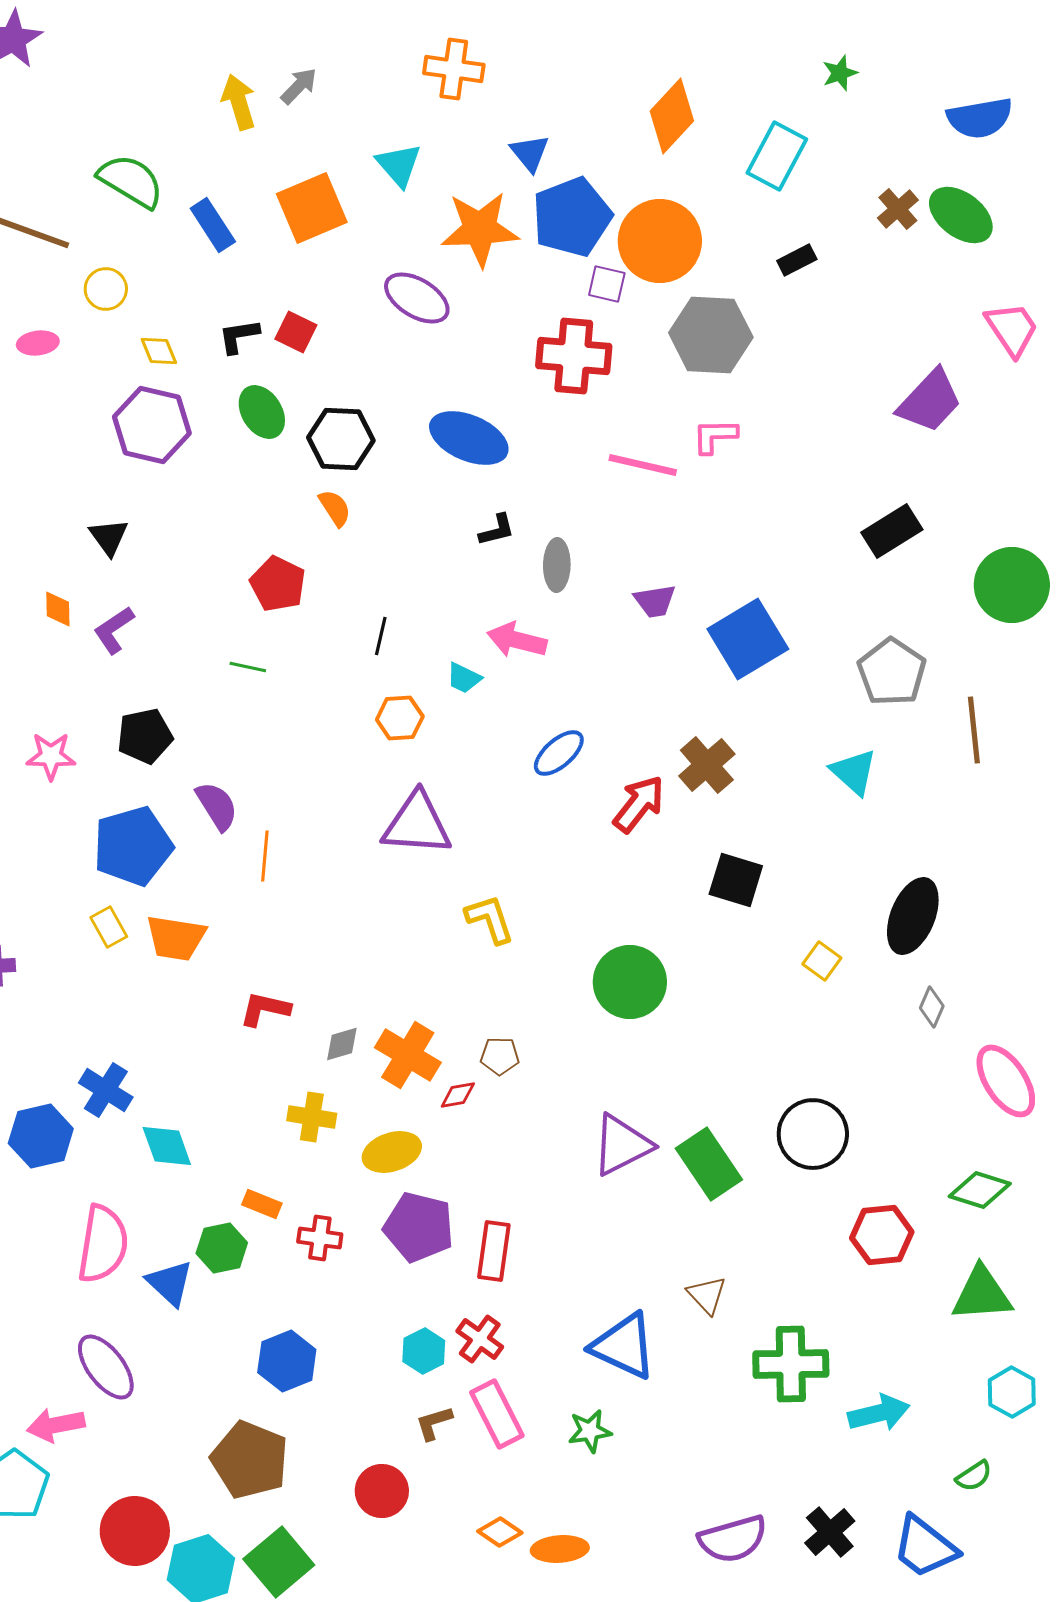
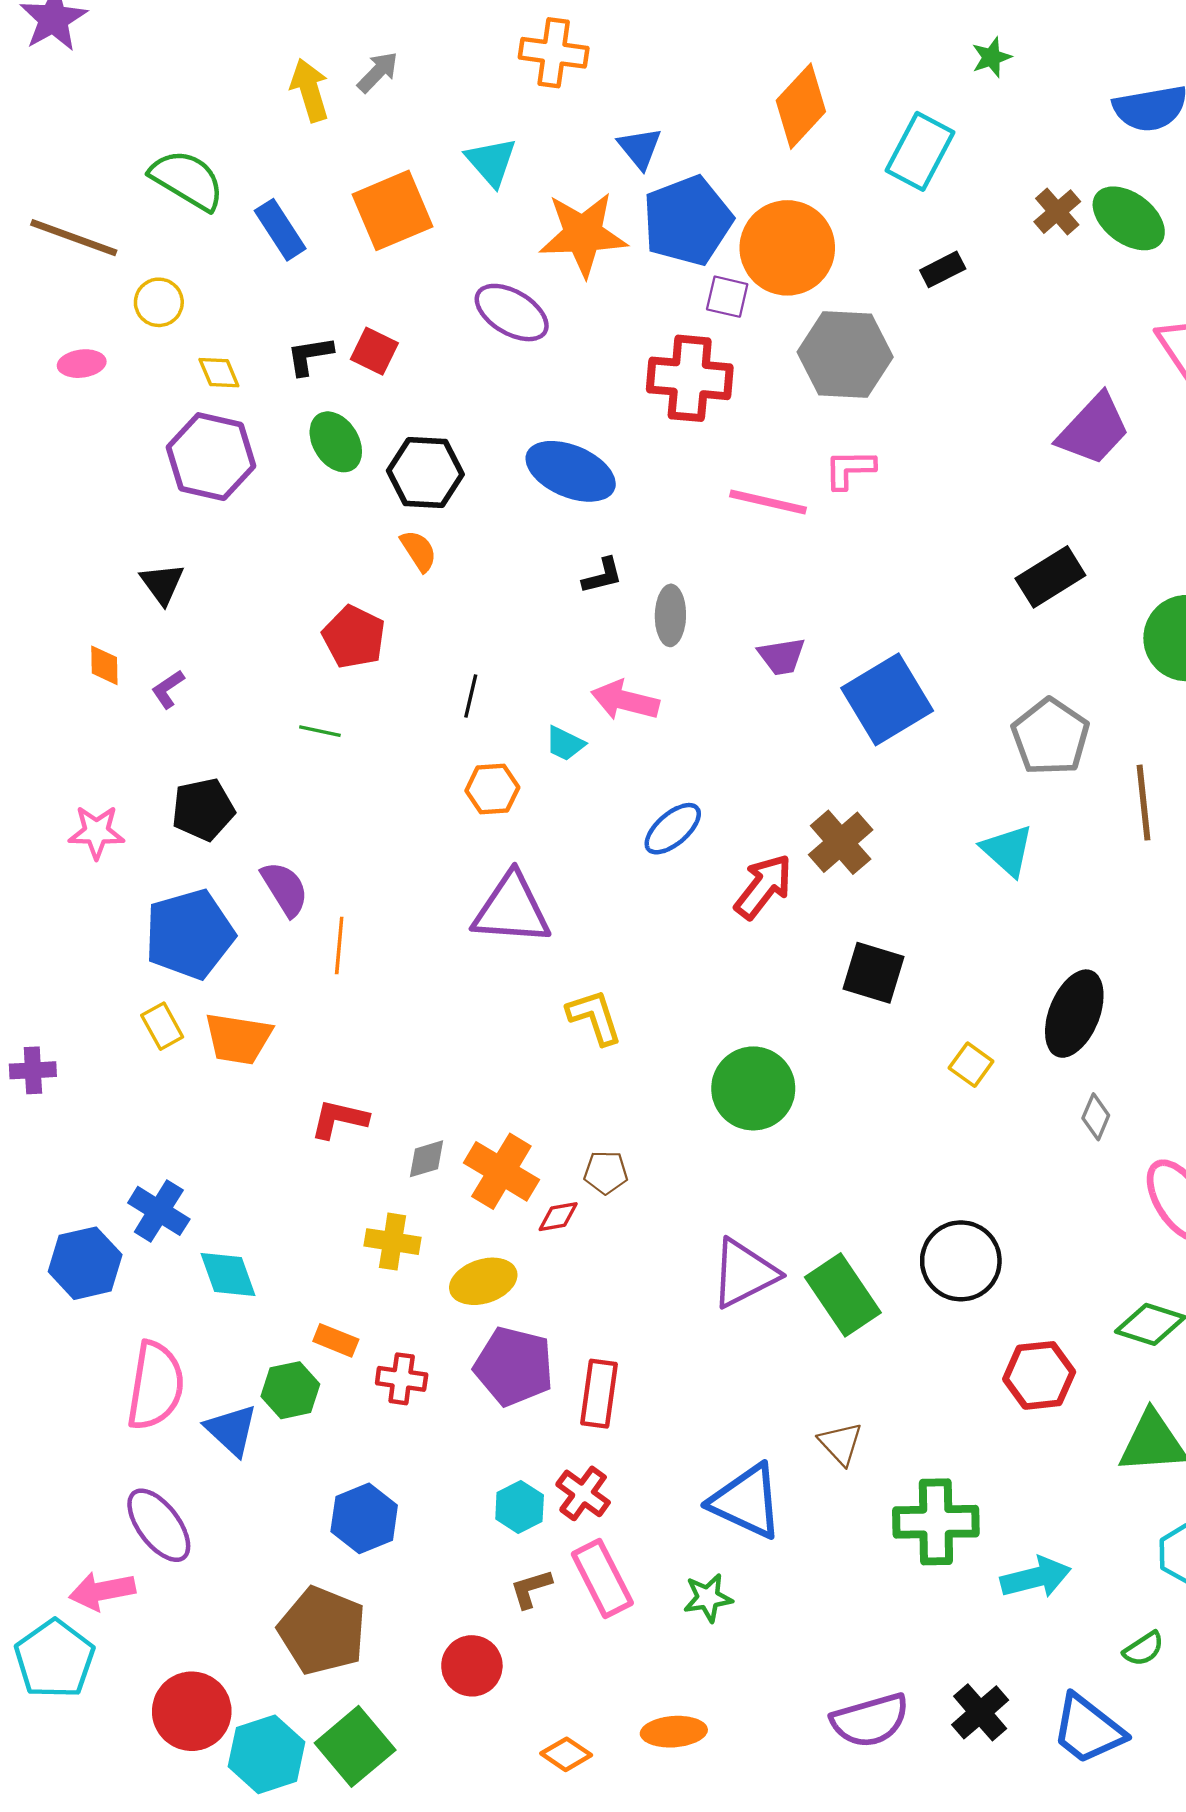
purple L-shape: (114, 630) -> (168, 689), size x0.7
orange diamond: (500, 1532) -> (566, 1754), moved

